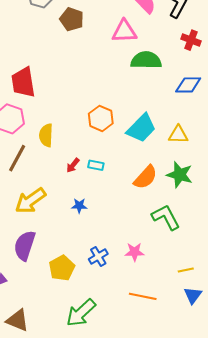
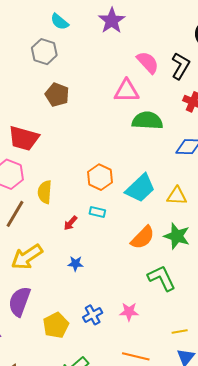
brown pentagon: (72, 19) -> (57, 95), moved
red trapezoid: (23, 82) -> (24, 138), turned -68
cyan rectangle: (96, 165) -> (97, 212), moved

